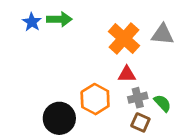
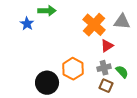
blue star: (32, 22) -> (27, 24), moved
red triangle: (127, 74) -> (107, 46), moved, turned -32

